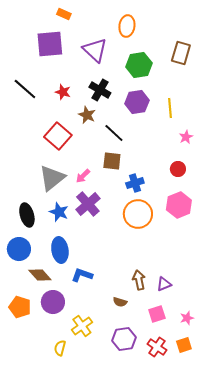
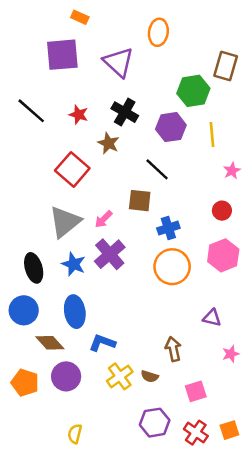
green hexagon: (139, 65) -> (193, 91), moved
black line: (114, 133) -> (157, 169), moved
purple triangle: (164, 284) -> (212, 318), moved, turned 35
pink star: (187, 318) -> (231, 354), moved
yellow cross: (82, 326) -> (120, 376), moved

